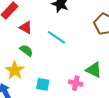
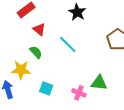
yellow star: (15, 70) -> (21, 70), turned 30
green triangle: (94, 70) -> (99, 83), turned -30

